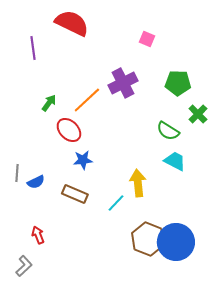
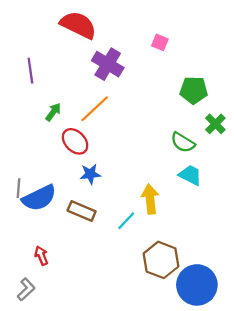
purple line: (33, 48) -> (30, 71), moved
purple cross: (123, 83) -> (108, 64), moved, turned -32
blue semicircle: (36, 182) -> (39, 198), size x1.8
blue circle: (176, 242) -> (197, 285), moved

